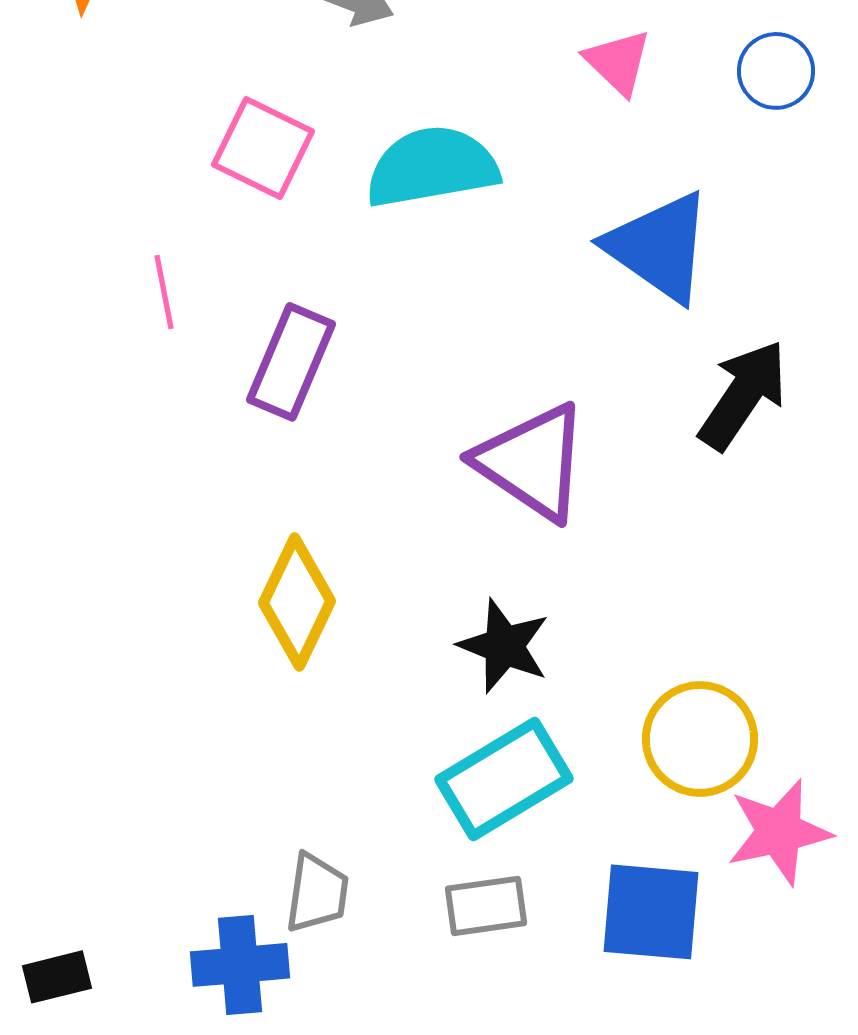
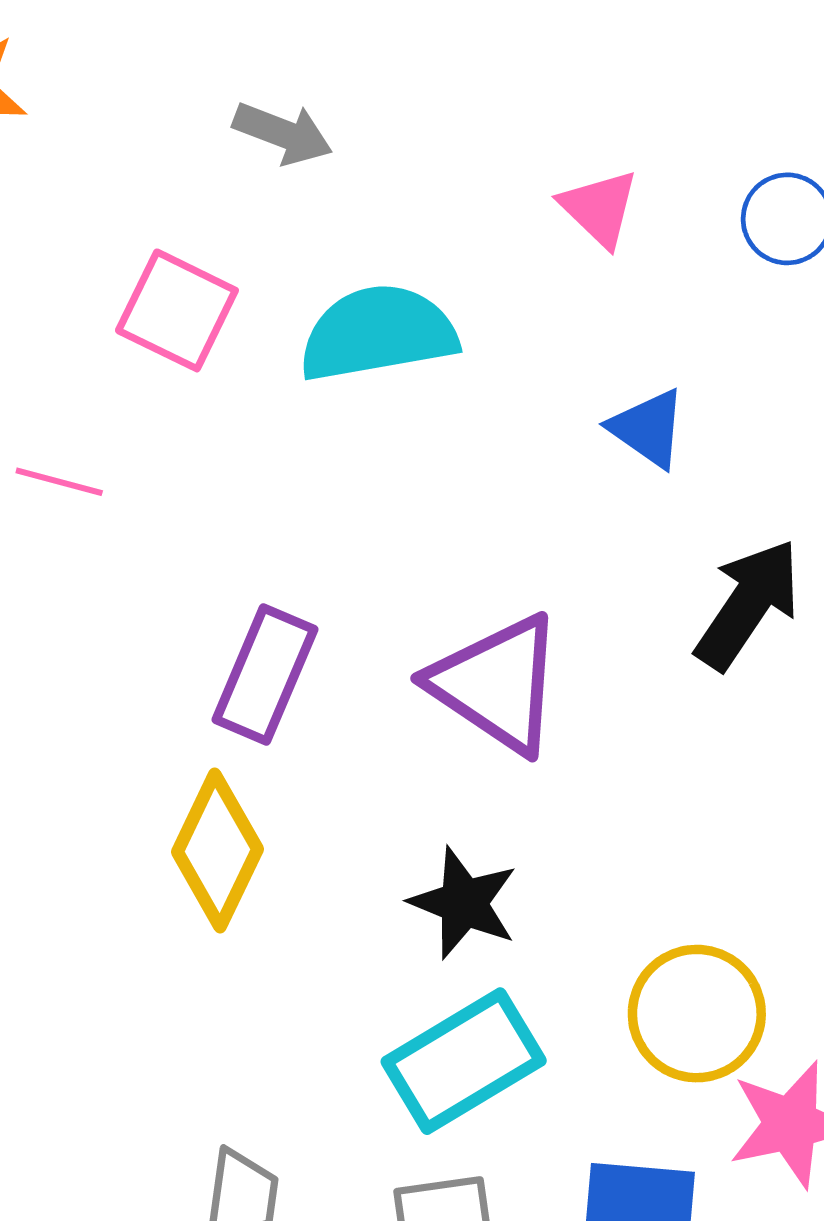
blue triangle: (659, 247) -> (648, 428), size x0.6
pink line: (164, 292) -> (59, 482), turned -64
purple rectangle: (291, 362) -> (265, 675), moved

